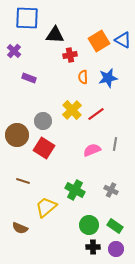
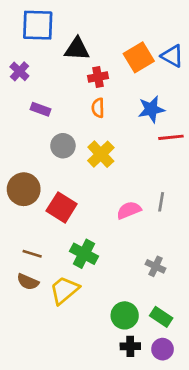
orange semicircle: (83, 77) -> (98, 108), moved
red line: (96, 114) -> (171, 137), moved, turned 30
gray circle: (43, 121) -> (63, 146), moved
green cross: (75, 190) -> (84, 254), moved
brown semicircle: (20, 228) -> (28, 282), moved

